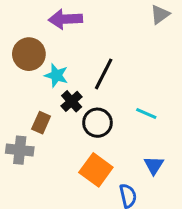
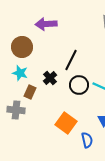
cyan star: (56, 75) -> (20, 73), moved
black circle: (97, 123) -> (79, 85), moved

